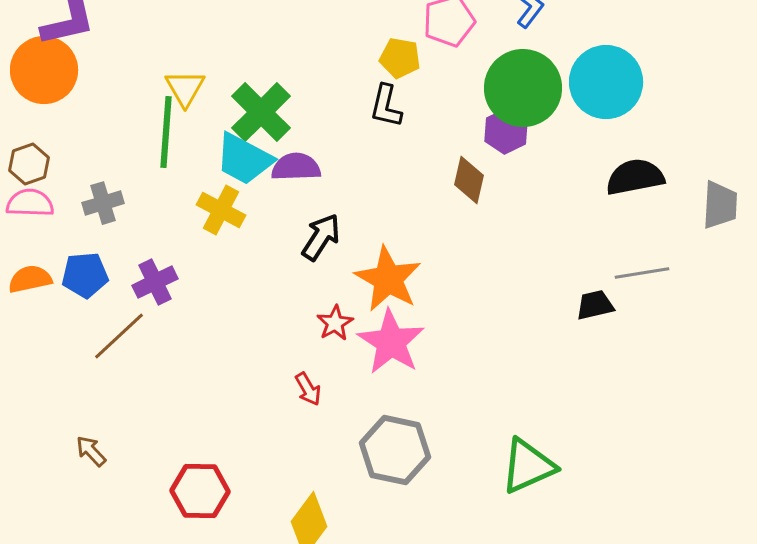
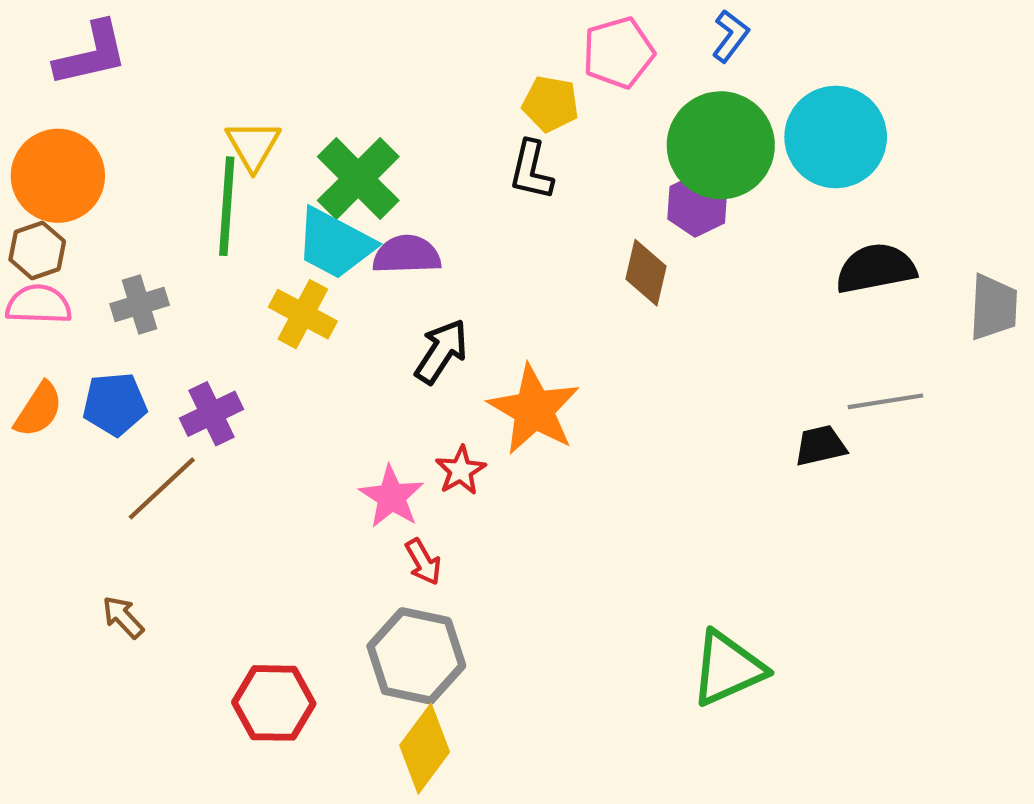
orange circle: (44, 70) -> (58, 176), moved
orange semicircle: (30, 279) -> (39, 410), turned 135
pink star: (391, 342) -> (391, 497), moved, size x0.7
gray hexagon: (395, 450) -> (416, 656), moved
brown arrow: (91, 451) -> (123, 617), moved

